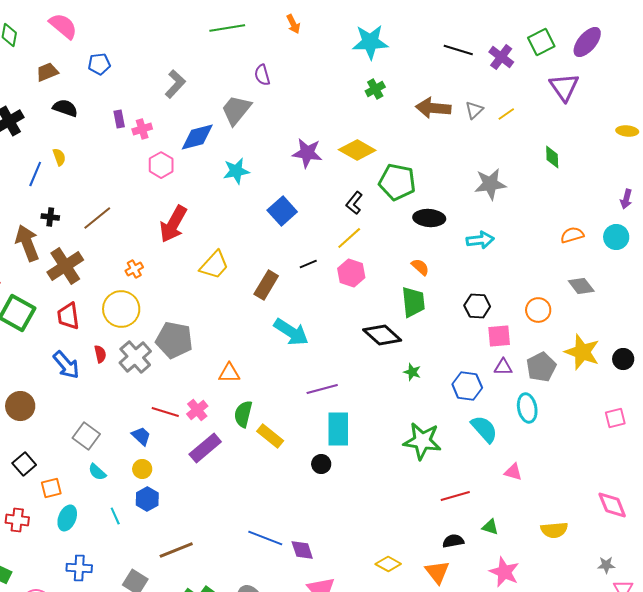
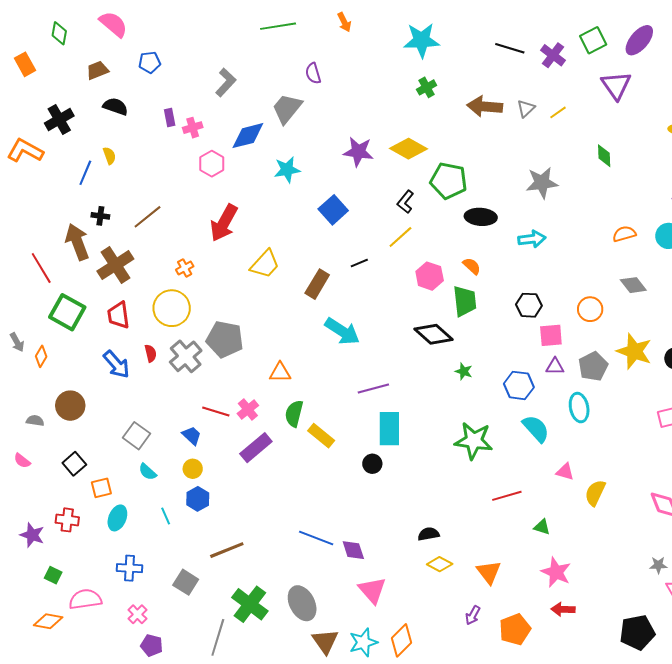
pink hexagon: (351, 273) -> (430, 276), moved
yellow semicircle: (554, 530) -> (595, 493), moved, turned 120
black semicircle: (453, 541) -> (429, 534), moved

